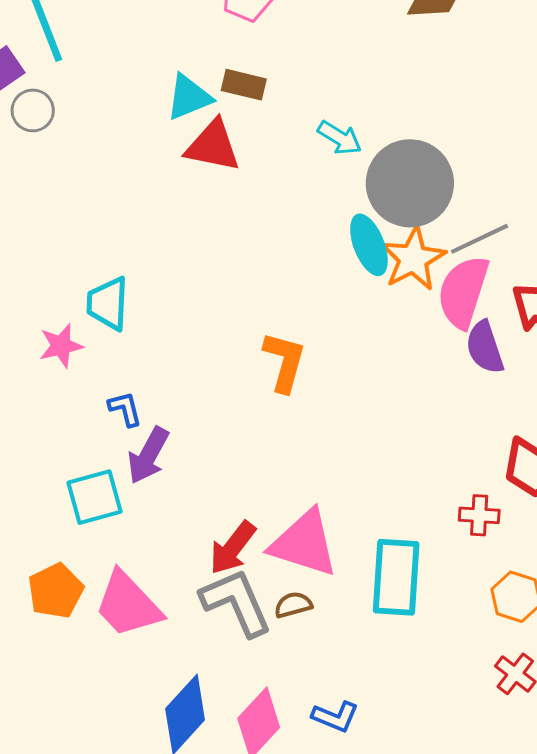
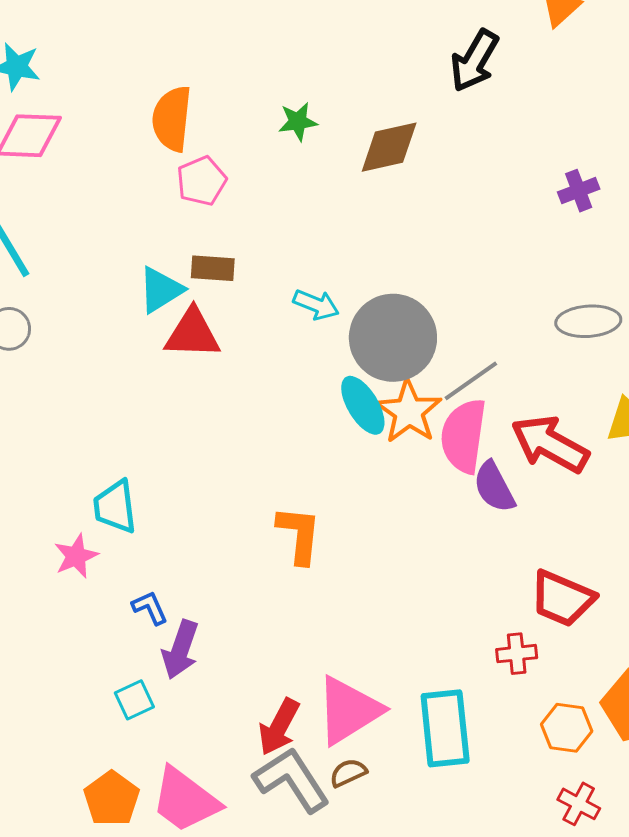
cyan square: (95, 497) -> (134, 700), size x0.7
pink triangle: (304, 543) -> (349, 710), turned -40

